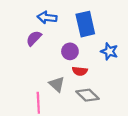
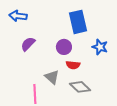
blue arrow: (47, 17) -> (18, 16), moved
purple semicircle: (34, 38) -> (28, 44), moved

